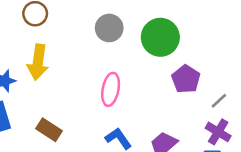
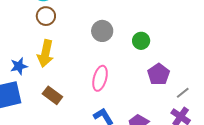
green circle: (160, 37) -> (141, 41), size x0.6
brown rectangle: (49, 130) -> (52, 95), moved

